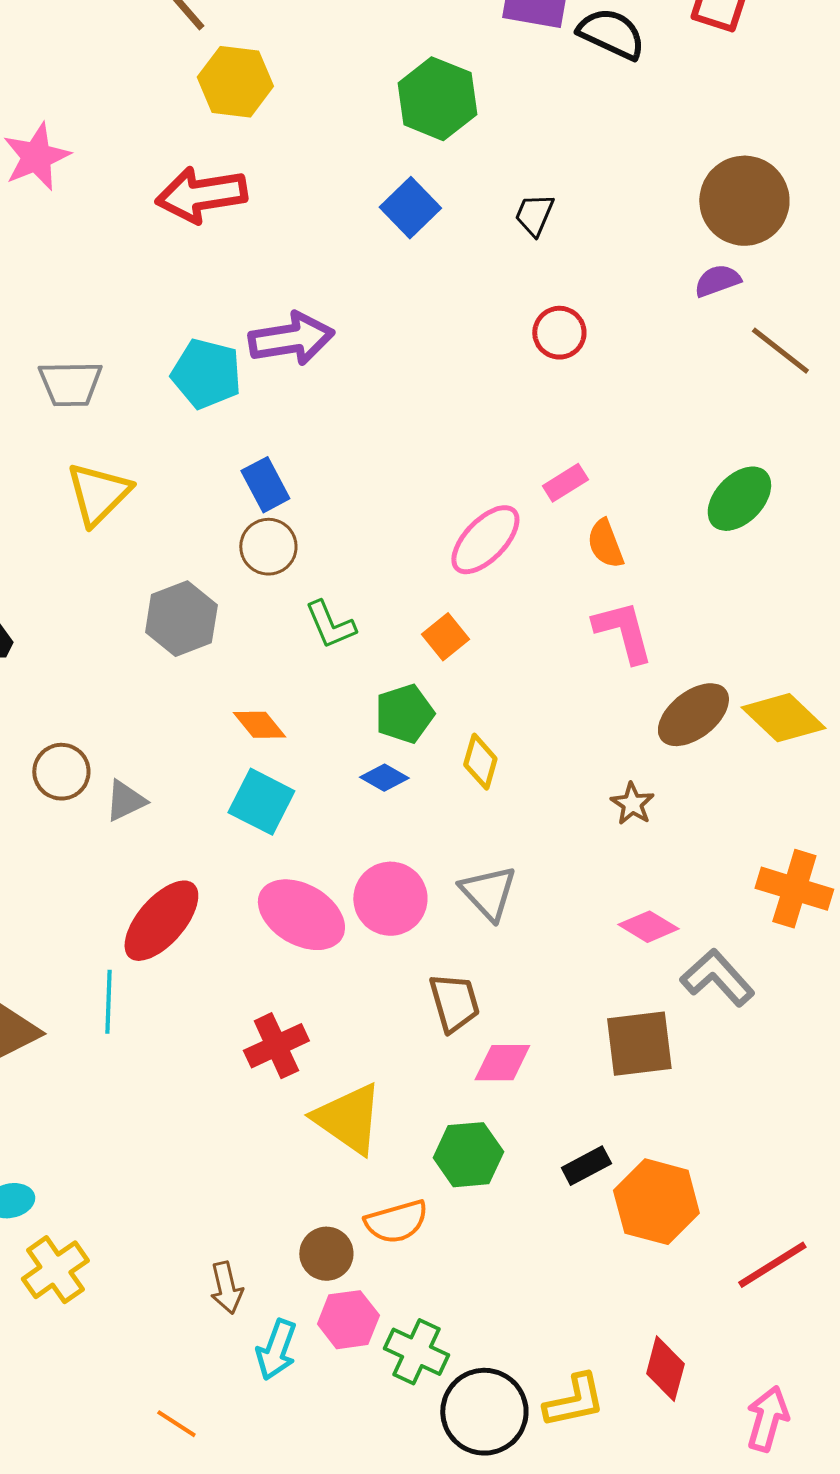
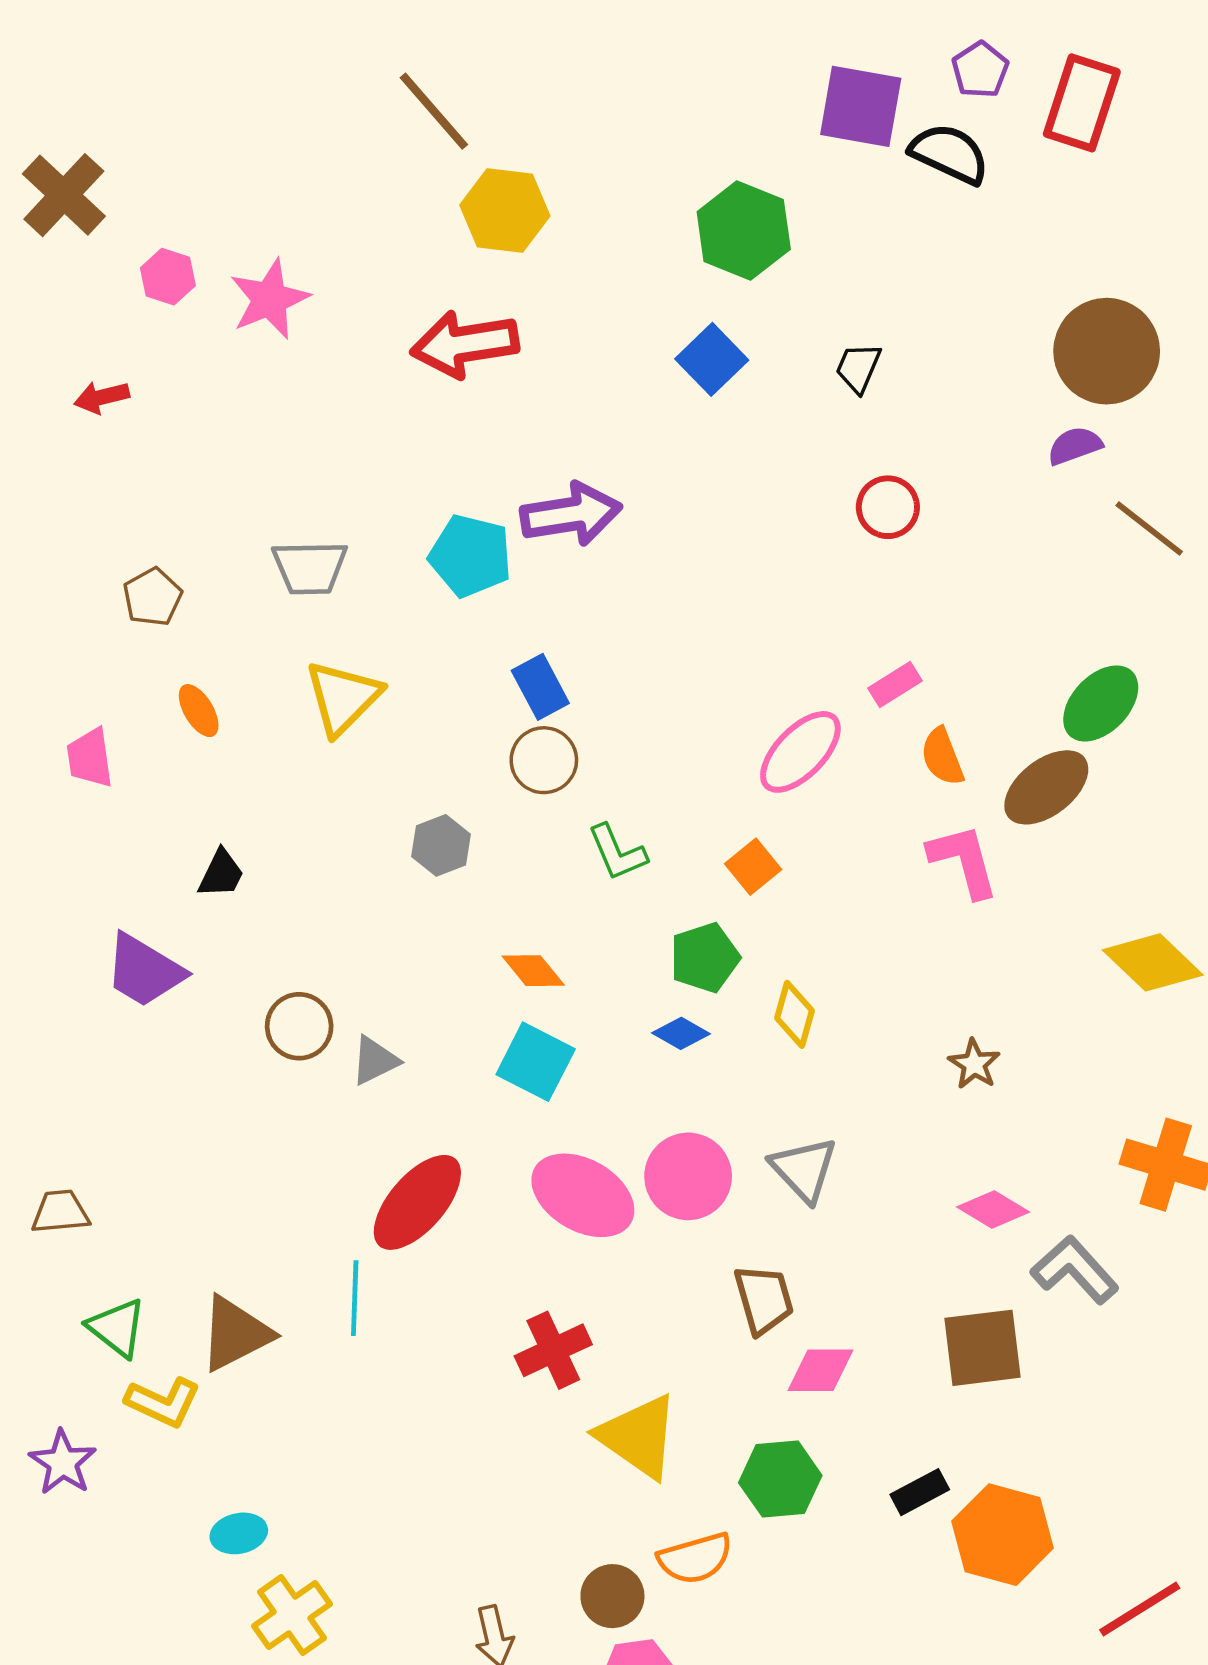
gray hexagon: (181, 619) -> (441, 845), size x0.7
brown ellipse: (693, 715) -> (1046, 787), moved

